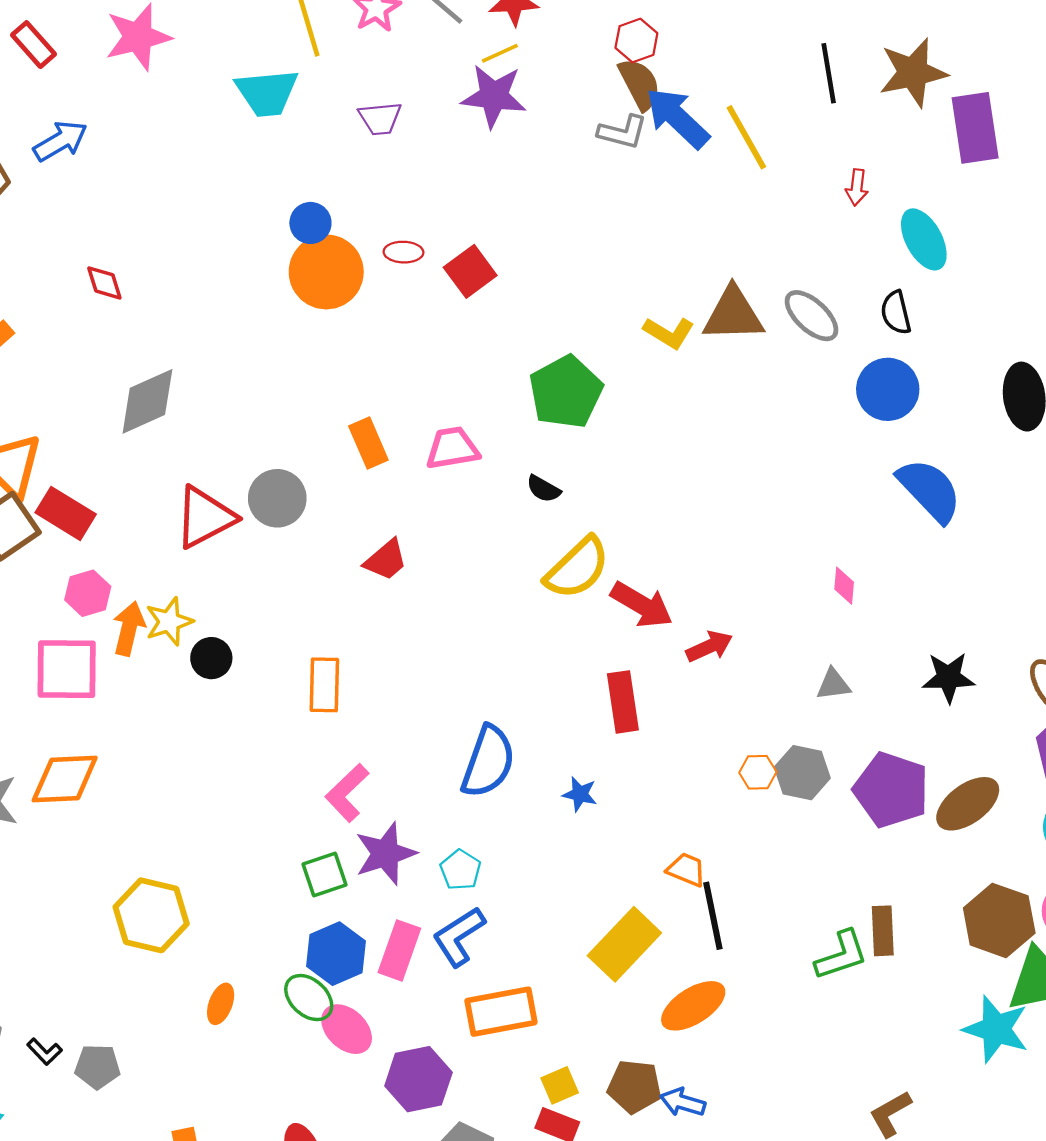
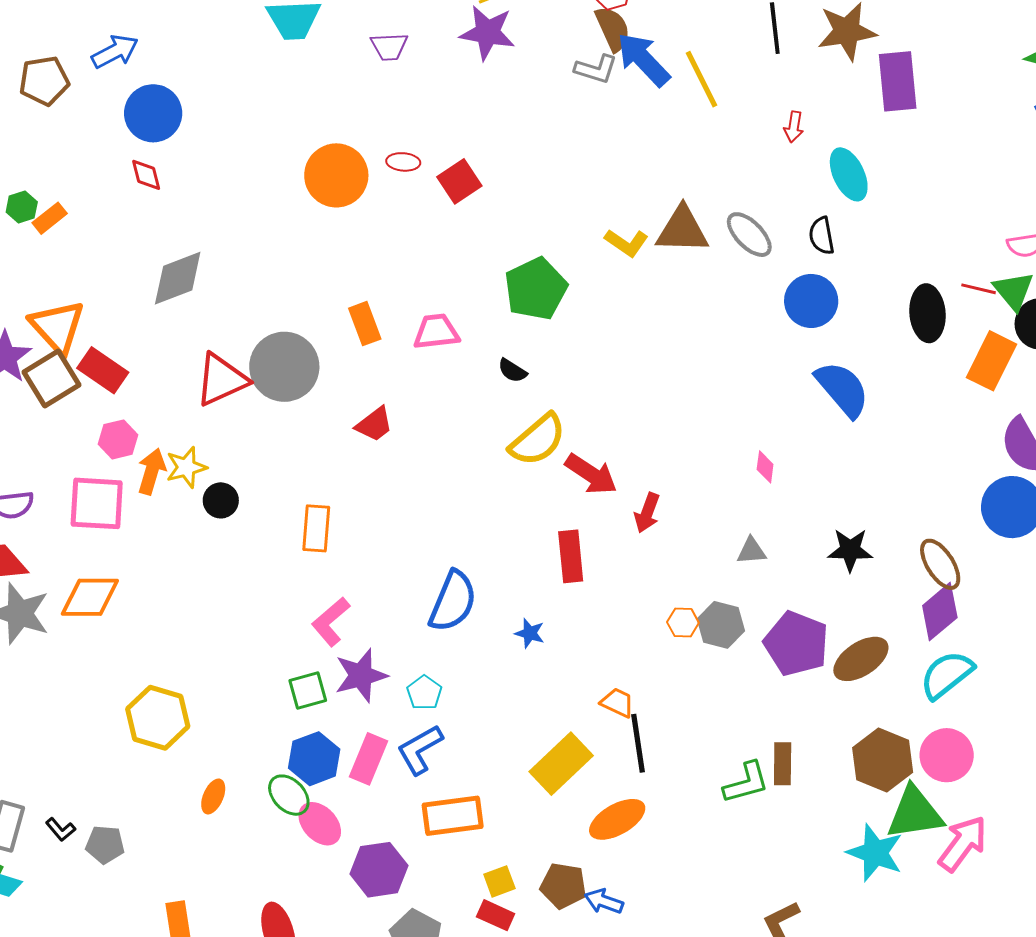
blue circle: (310, 223) -> (153, 113), moved, size x1.6
gray circle: (277, 498) -> (284, 367), size x1.4
red arrow: (709, 646) -> (647, 513), turned 132

